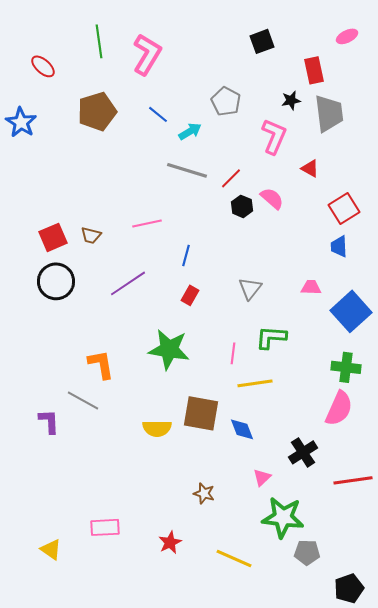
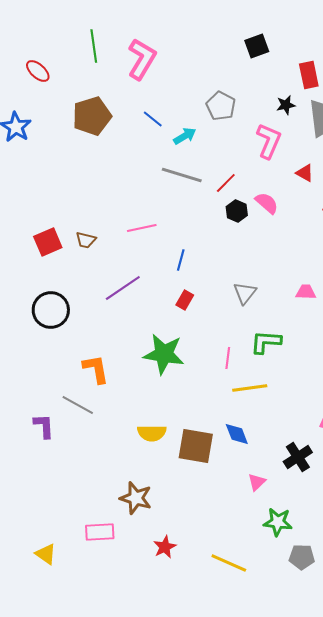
black circle: (56, 281) -> (51, 310), moved
brown square: (201, 413) -> (196, 446), moved
brown star: (204, 493) -> (136, 498), moved, size x1.5
green star: (283, 517) -> (278, 522), size x0.7

